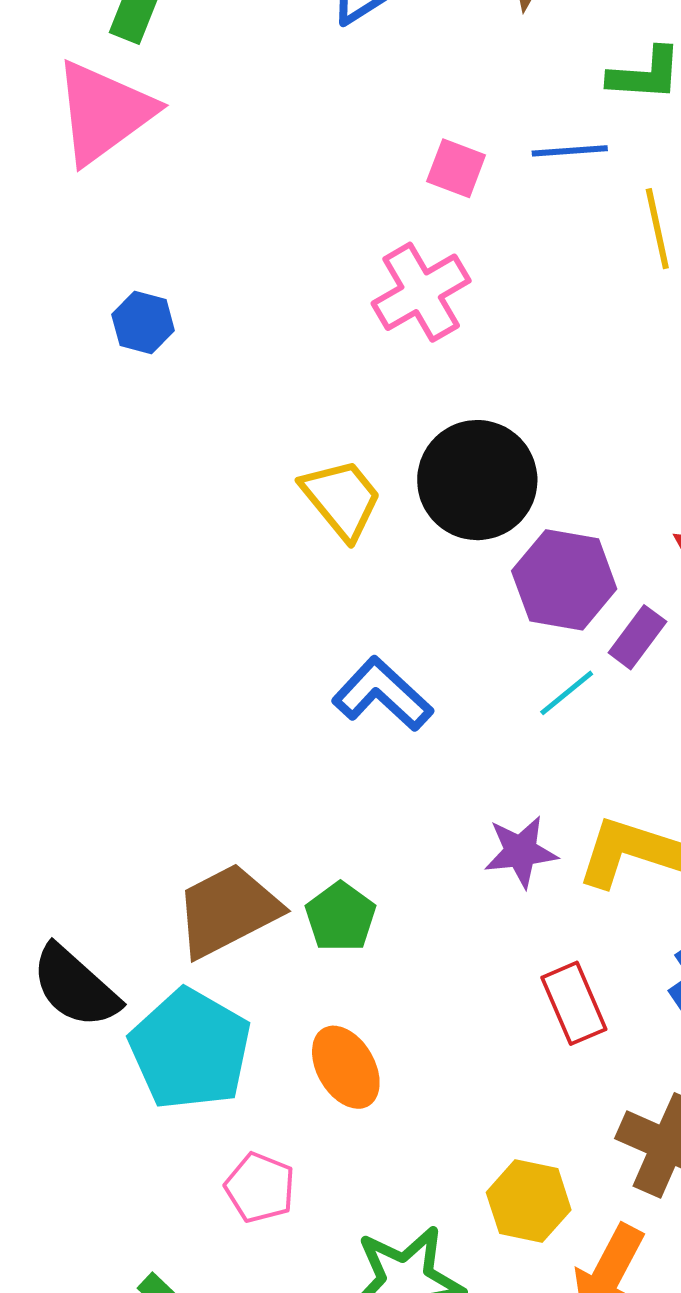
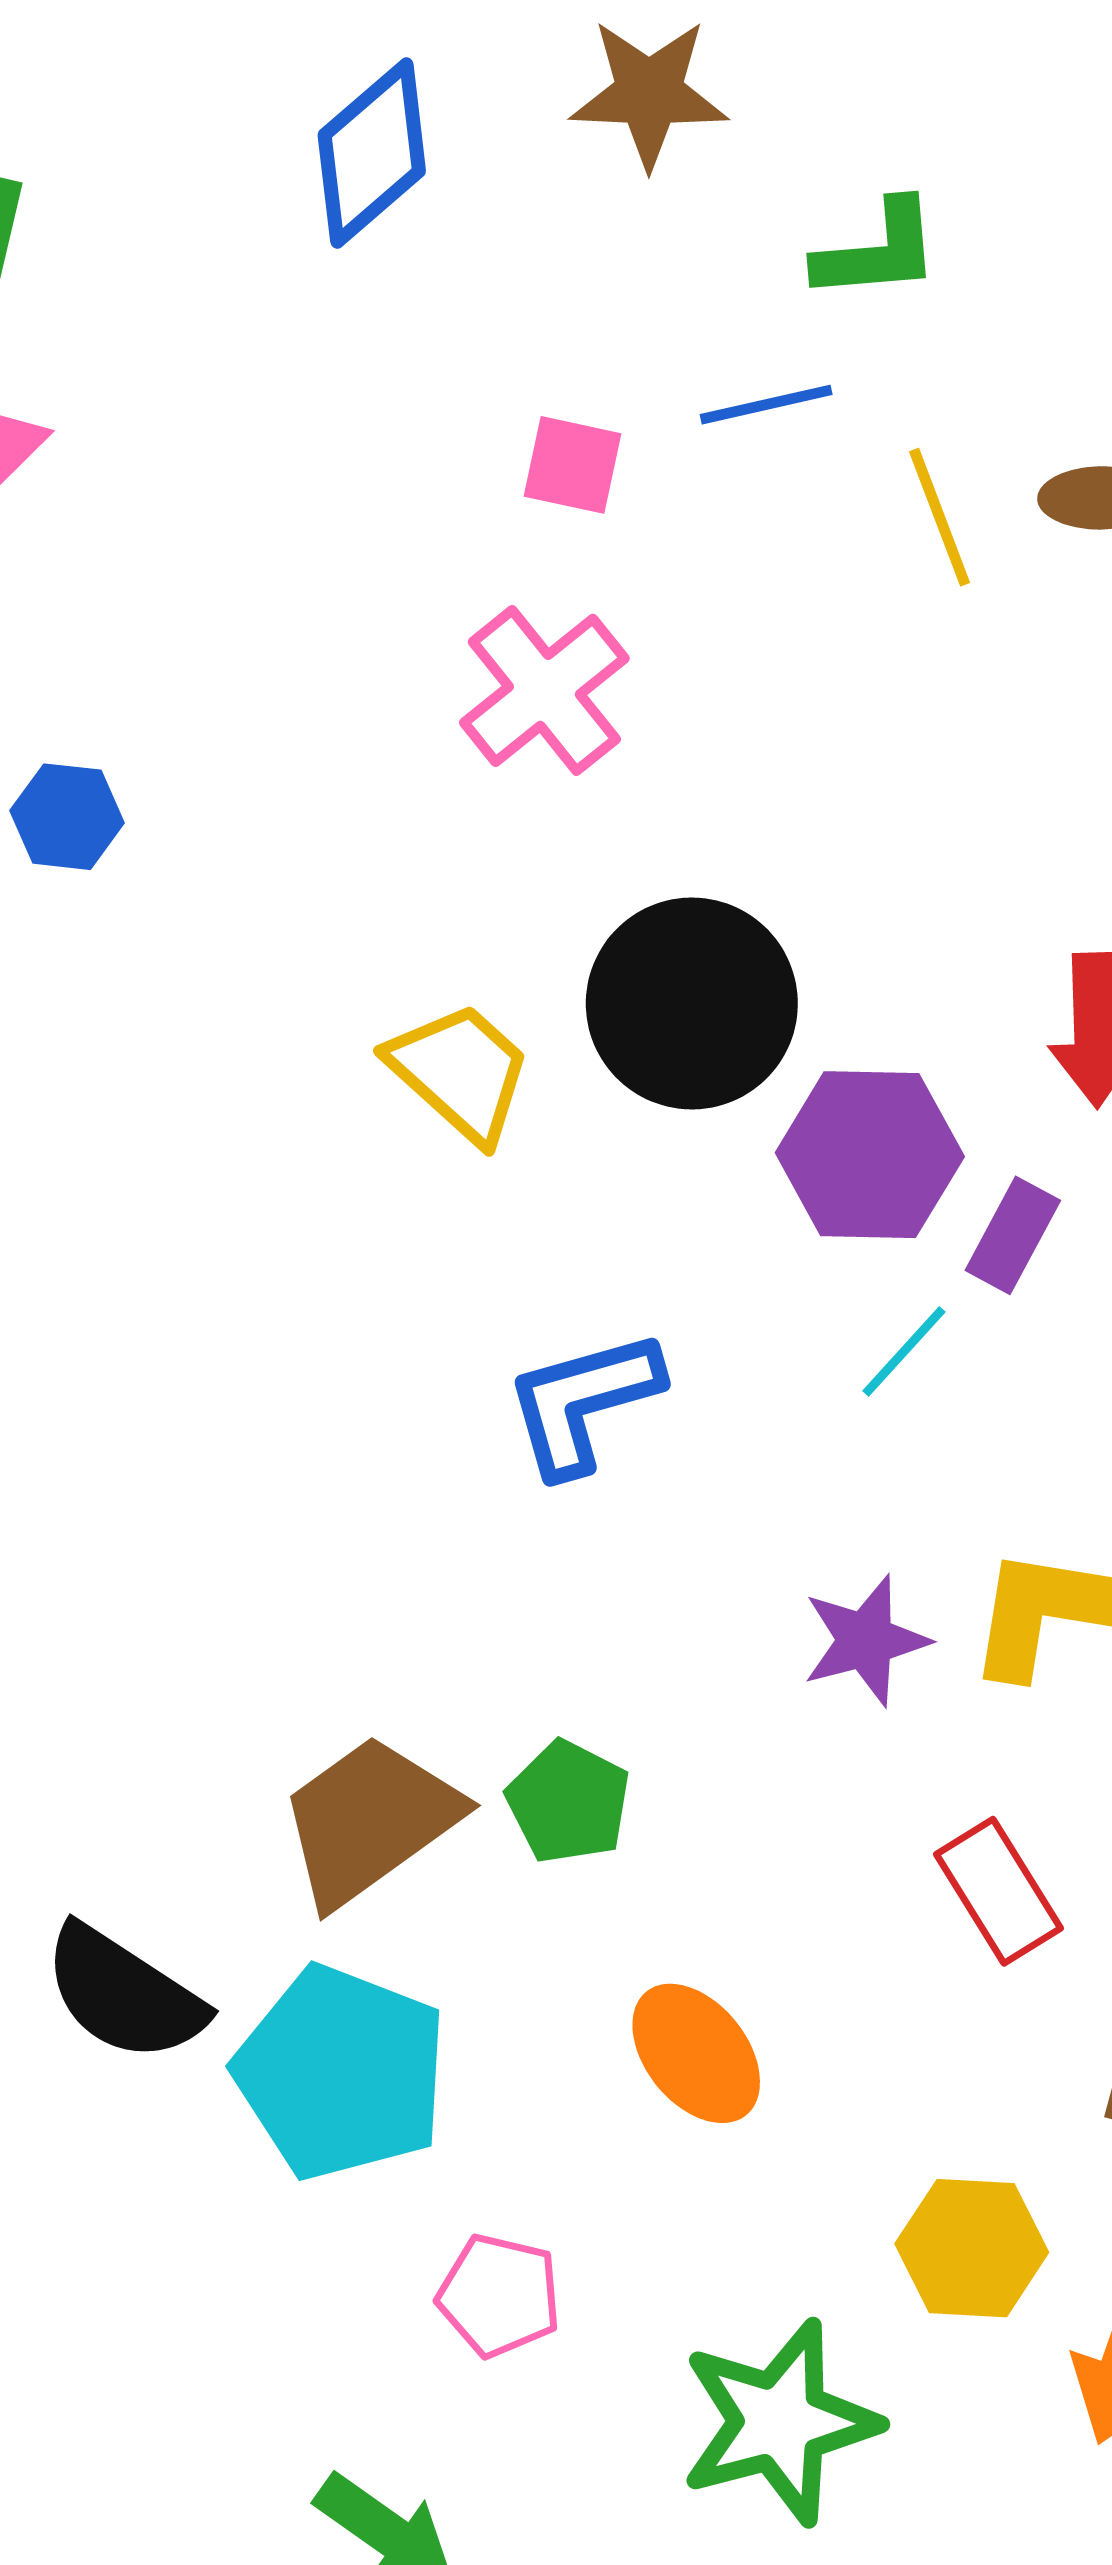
blue L-shape: (383, 694) -> (583, 1402), turned -50
orange ellipse: (346, 1067) -> (696, 2053), moved

